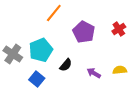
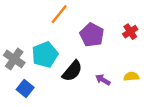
black semicircle: (66, 65) -> (72, 71), size x1.5
blue square: (37, 79) -> (25, 89), moved

